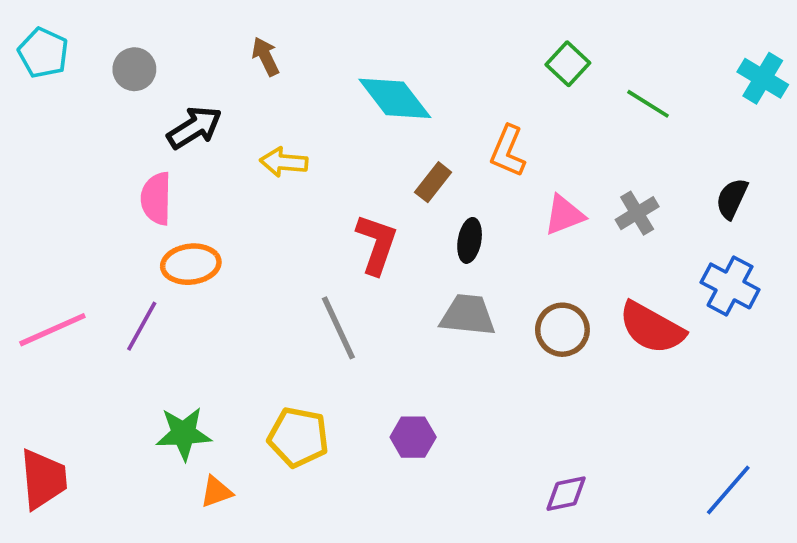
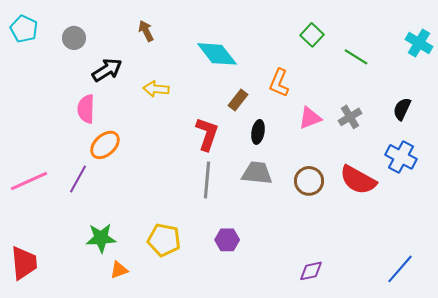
orange ellipse: (191, 264) -> (105, 145), turned -36
gray line: (338, 328) -> (207, 180), moved, turned 30

